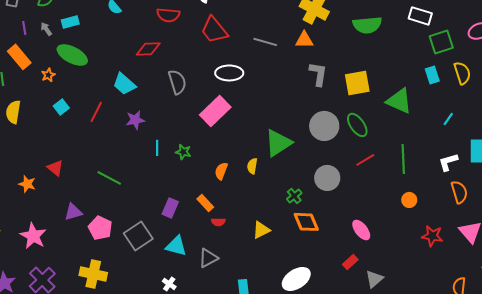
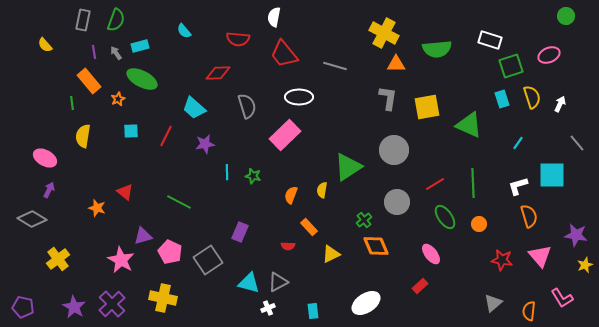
orange triangle: (304, 40) -> (396, 64), moved
cyan square: (61, 107) -> (131, 131), turned 35
green ellipse: (357, 125) -> (445, 217), moved
orange rectangle: (205, 203) -> (309, 227), moved
pink star: (33, 236) -> (121, 260), moved
cyan triangle: (176, 246) -> (249, 283), moved
gray triangle: (374, 279) -> (493, 303), moved
white cross: (169, 284) -> (268, 308), moved, turned 32

